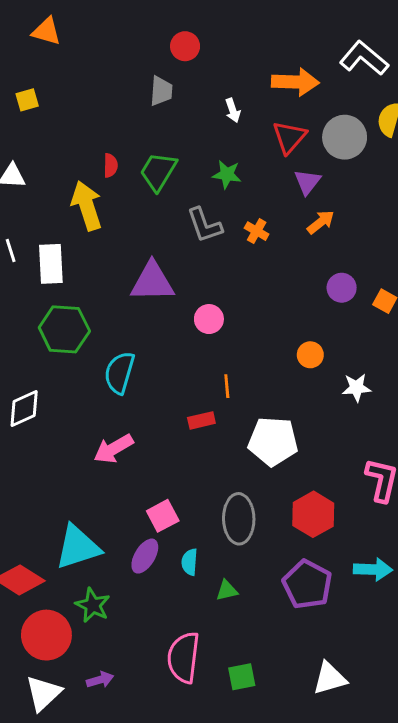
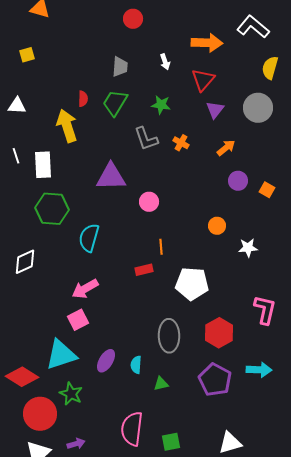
gray trapezoid: (161, 91) -> (120, 67), moved
gray circle: (345, 137) -> (258, 108), moved
orange arrow: (321, 222) -> (226, 148), moved
pink square: (163, 516) -> (78, 320), moved

